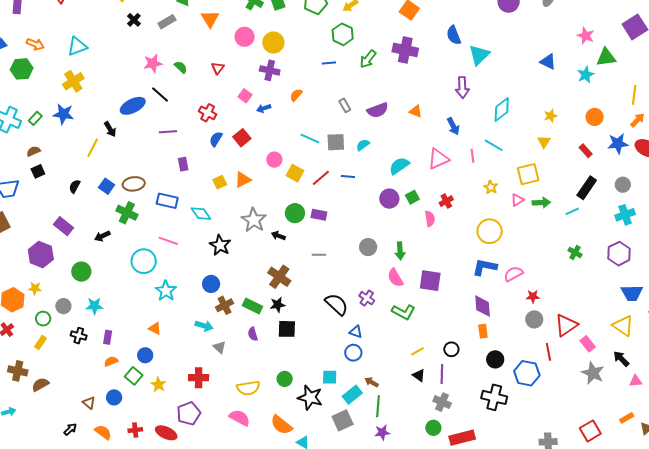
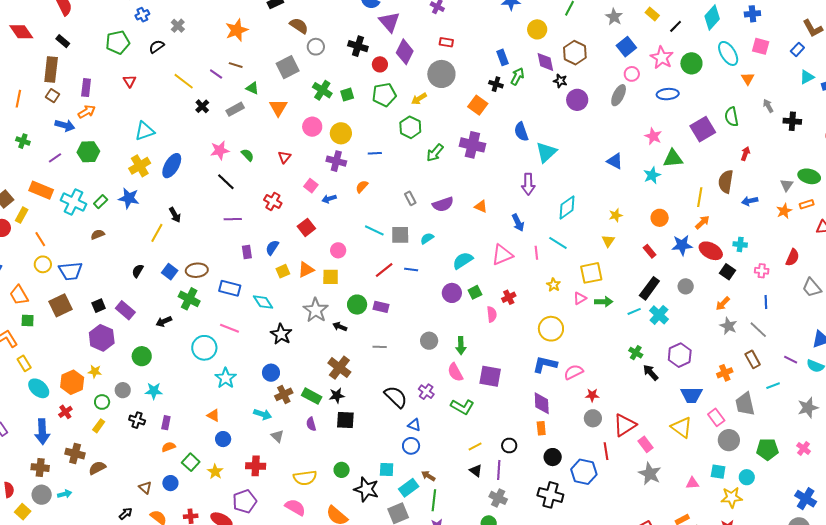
orange arrow: (35, 44) -> (87, 112), moved, turned -54
blue line: (329, 63) -> (375, 153), moved
blue ellipse: (133, 106) -> (172, 166), moved, turned -35
blue semicircle: (216, 139) -> (272, 248), moved
black square: (38, 171) -> (99, 306), moved
yellow square: (295, 173) -> (331, 277), moved, turned -30
cyan cross: (625, 215) -> (659, 315), moved, turned -30
blue circle: (145, 355) -> (223, 439), moved
black arrow: (621, 359) -> (651, 373), moved

